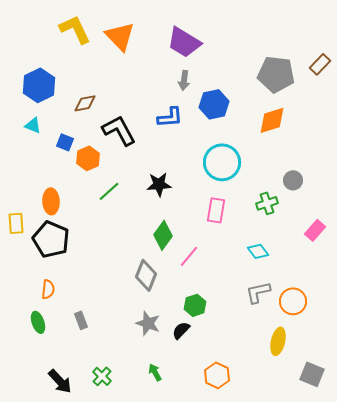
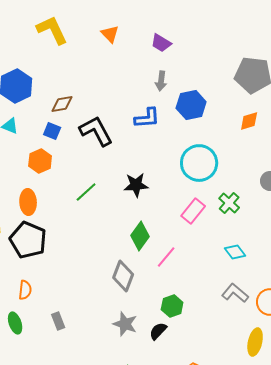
orange triangle: (120, 36) -> (110, 34), moved, size x0.6
purple trapezoid: (184, 42) -> (161, 43), size x0.6
orange diamond: (272, 120) -> (249, 121), size x0.7
blue square: (65, 142) -> (52, 131), moved
orange hexagon: (88, 158) -> (40, 161), moved
green cross: (267, 203) -> (229, 203), moved, turned -30
pink rectangle: (216, 210) -> (193, 211), turned 30
gray L-shape: (258, 292) -> (235, 293), turned 52

